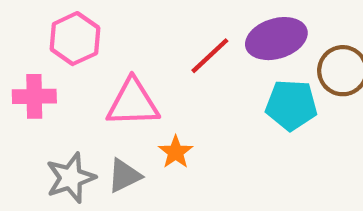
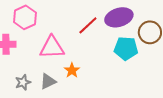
gray star: (71, 178) -> (23, 82), size x0.7

